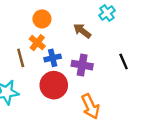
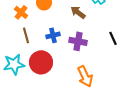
orange cross: (37, 43) -> (21, 12), moved
red circle: (54, 85) -> (41, 62), moved

